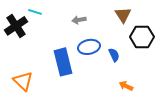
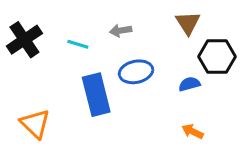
cyan line: (35, 12) -> (78, 44), moved
blue semicircle: (114, 55) -> (189, 84), moved, turned -80

